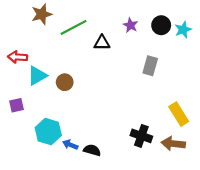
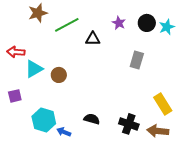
black semicircle: (92, 150) -> (92, 119), moved

